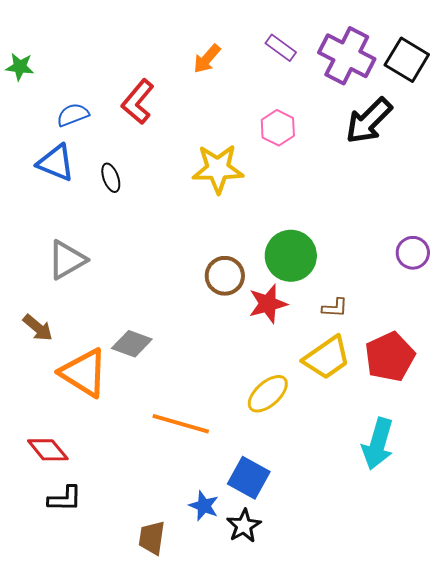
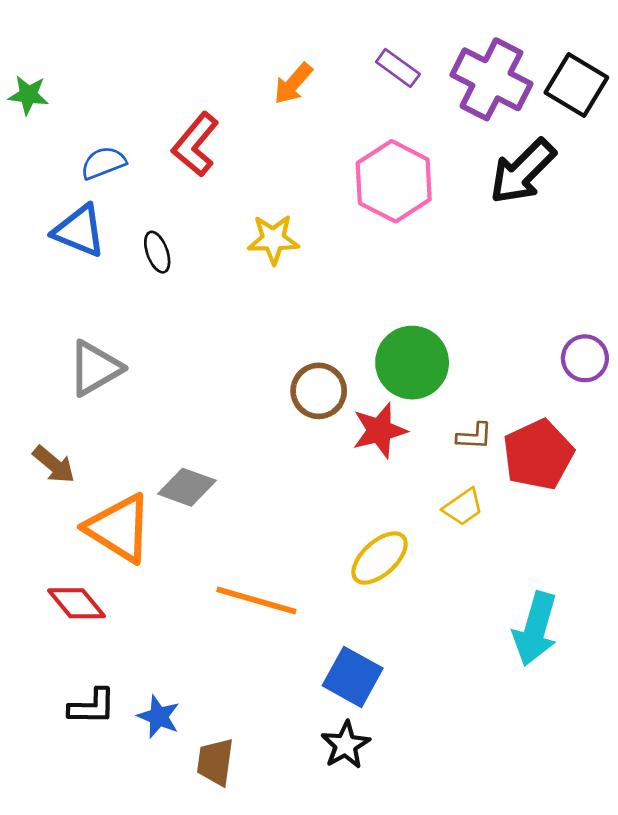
pink hexagon: (278, 128) -> (394, 181), size x1.6
yellow star: (218, 169) -> (273, 239), moved, size x0.7
red pentagon: (390, 357) -> (538, 455), moved
yellow trapezoid: (327, 358) -> (463, 507), size x0.6
red diamond: (48, 450) -> (76, 603), moved
blue star: (204, 506) -> (159, 717), moved

